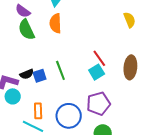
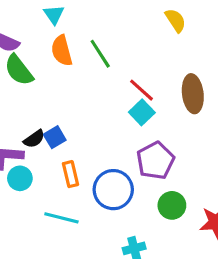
green line: (60, 70) -> (100, 54), moved
orange rectangle: (38, 111) -> (71, 174), moved

